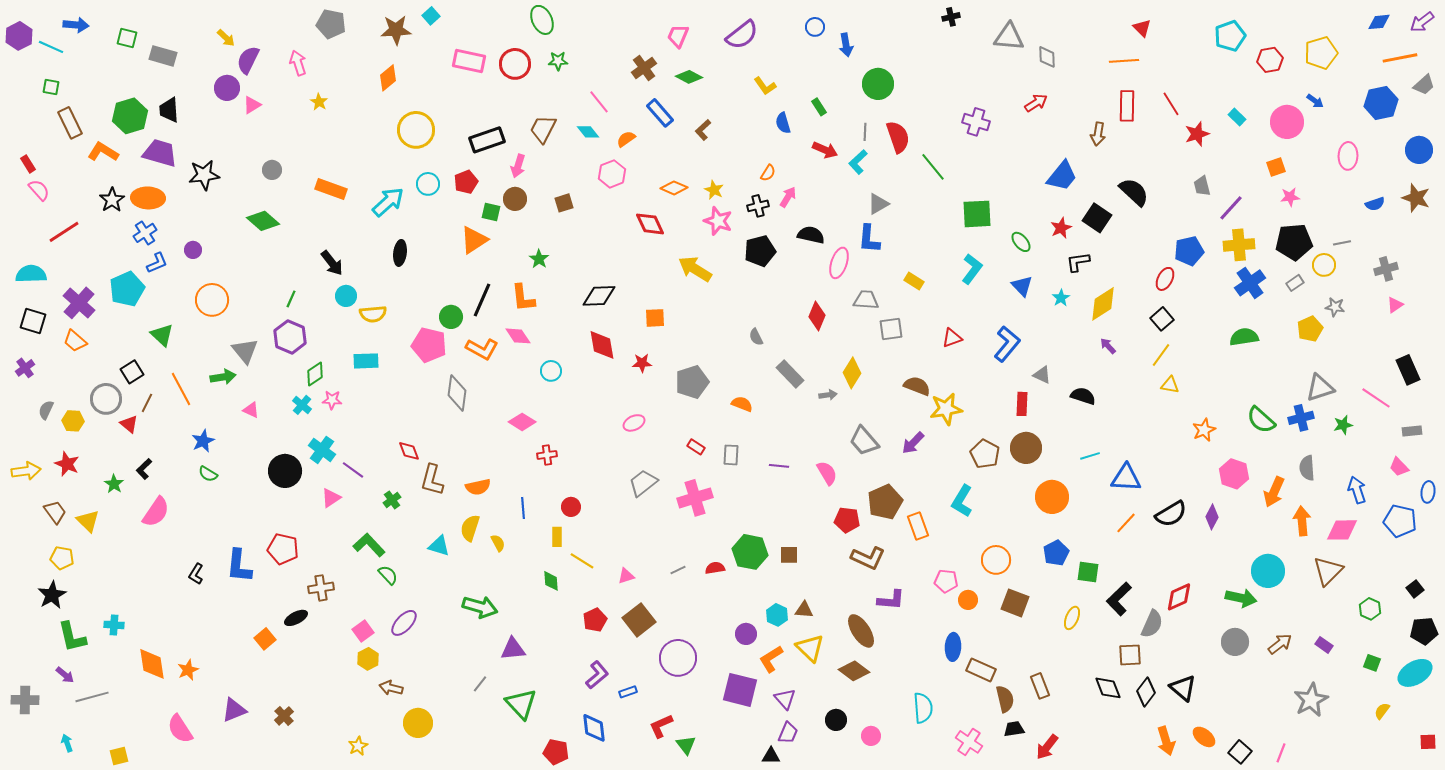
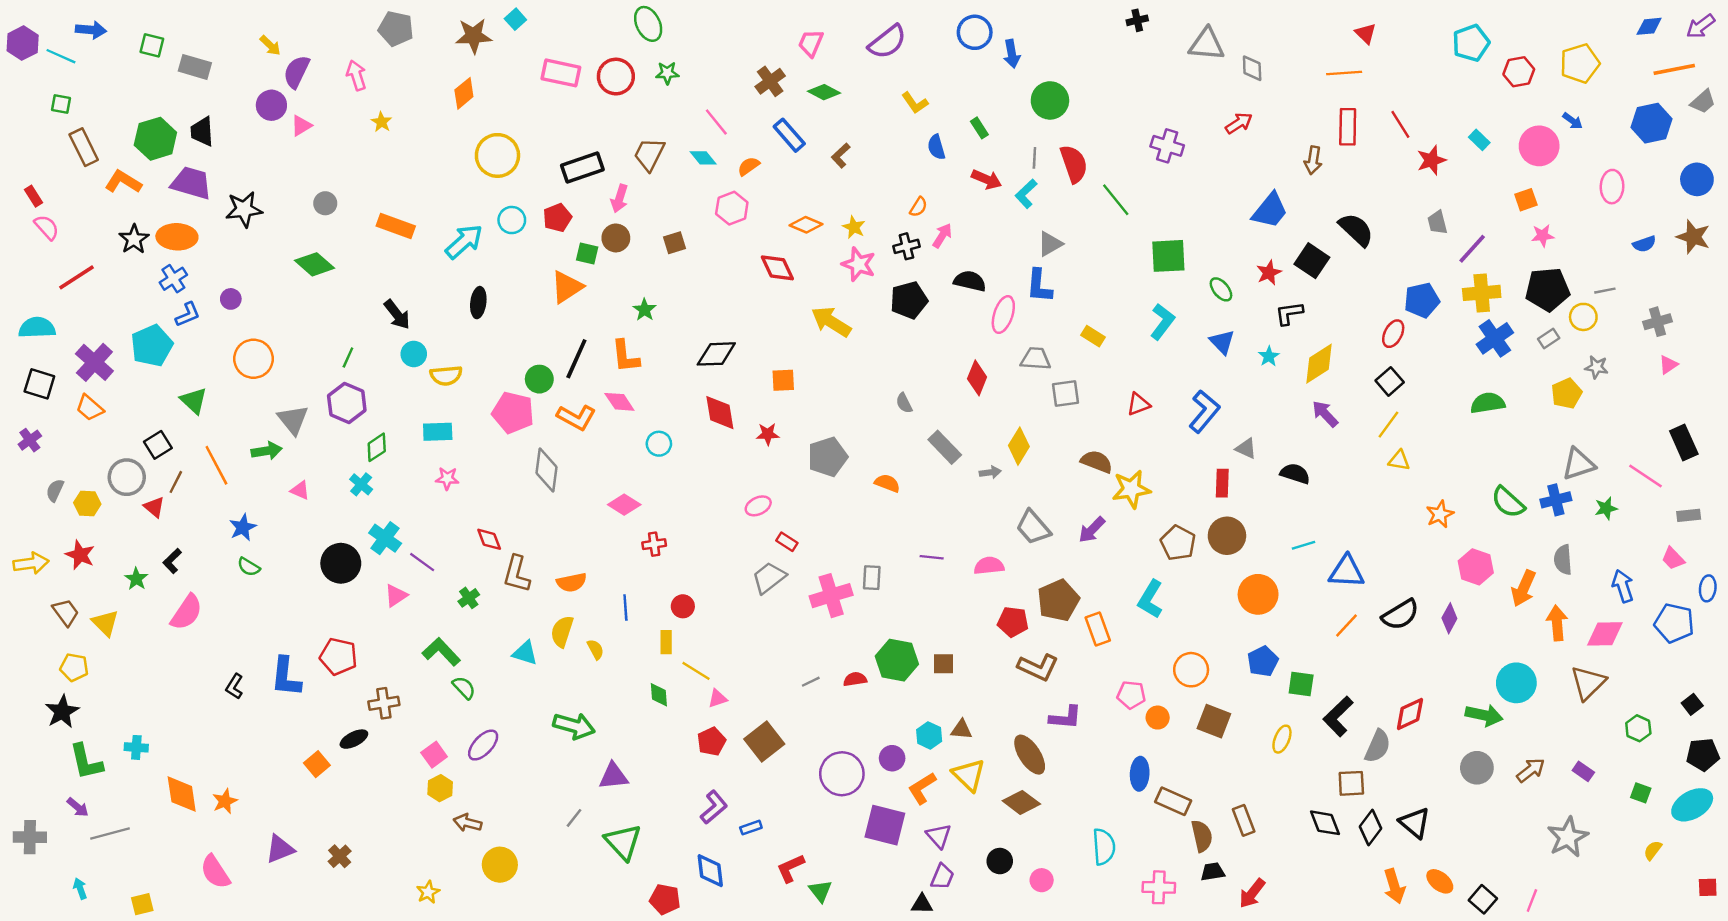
blue circle: (815, 27) -> (975, 32), size x1.5
purple arrow: (1108, 346) -> (1325, 414), size x1.4
pink star: (332, 400) -> (447, 478), moved
red rectangle: (696, 447) -> (787, 542), moved
gray rectangle: (731, 455) -> (872, 578), moved
pink semicircle: (827, 473) -> (989, 566), turned -65
pink triangle: (626, 576) -> (718, 698), moved
purple circle: (678, 658) -> (842, 774), moved
pink cross: (969, 742) -> (1159, 887), turned -32

